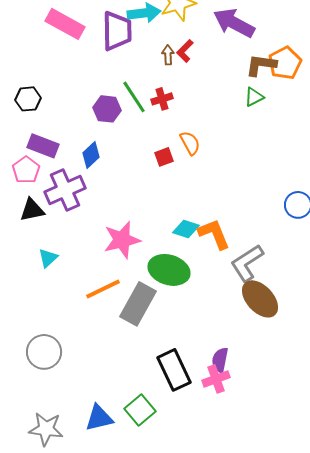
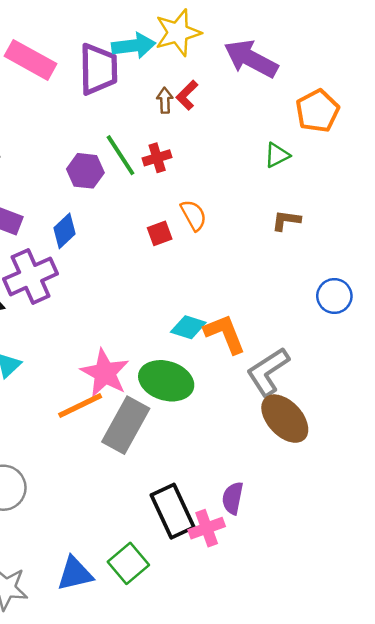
brown L-shape: (261, 65) -> (286, 220), moved, size x0.7
pink star: (122, 240) -> (105, 373), moved, turned -30
pink cross: (216, 379) -> (207, 528), moved

